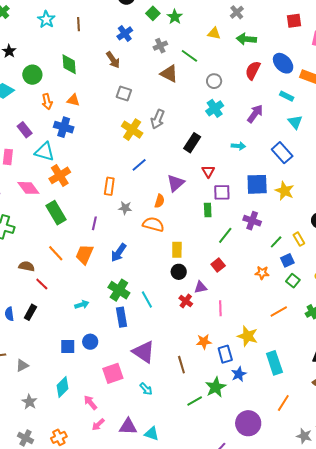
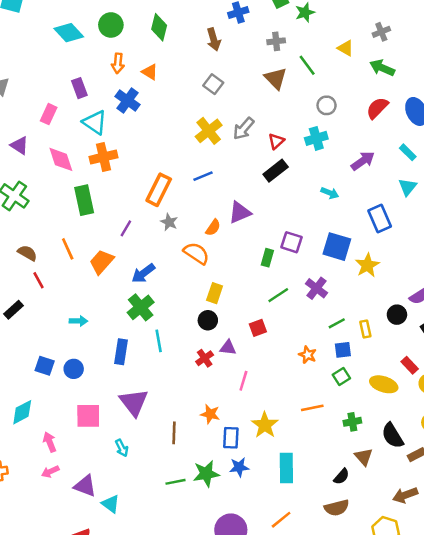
red triangle: (208, 171) -> (276, 141), moved
orange rectangle: (109, 186) -> (159, 190), size x1.4
green cross: (119, 290) -> (141, 307), moved

